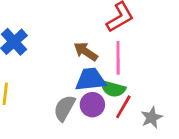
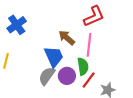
blue trapezoid: (90, 79) -> (54, 57), moved, turned 65
green semicircle: (113, 89) -> (83, 66), turned -120

